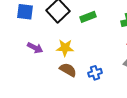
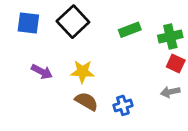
green rectangle: (88, 17) -> (130, 30), moved

